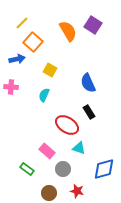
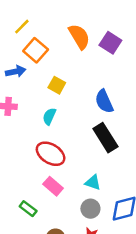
purple square: (93, 25) -> (110, 43), moved
black rectangle: (89, 112) -> (105, 138), size x1.6
red ellipse: (67, 125) -> (51, 154), moved
gray circle: (63, 169) -> (90, 209), moved

